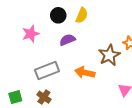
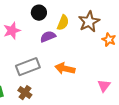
yellow semicircle: (82, 15) -> (63, 23), moved
brown star: (109, 55) -> (89, 22), moved

